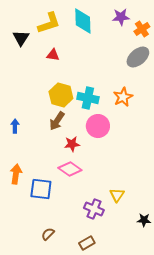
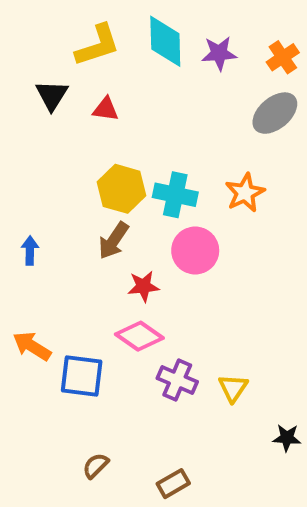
purple star: (121, 17) -> (219, 53), moved
black triangle: (21, 38) -> (52, 95), moved
orange arrow: (16, 174) -> (32, 346), turned -66
purple cross: (94, 209) -> (177, 380), moved

